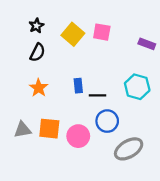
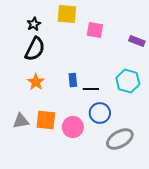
yellow square: (73, 34) -> (67, 14), moved, turned -35
black semicircle: (38, 52) -> (35, 49), size x1.4

